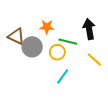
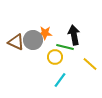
black arrow: (89, 29) -> (74, 35), moved
gray circle: (32, 47) -> (33, 40), moved

